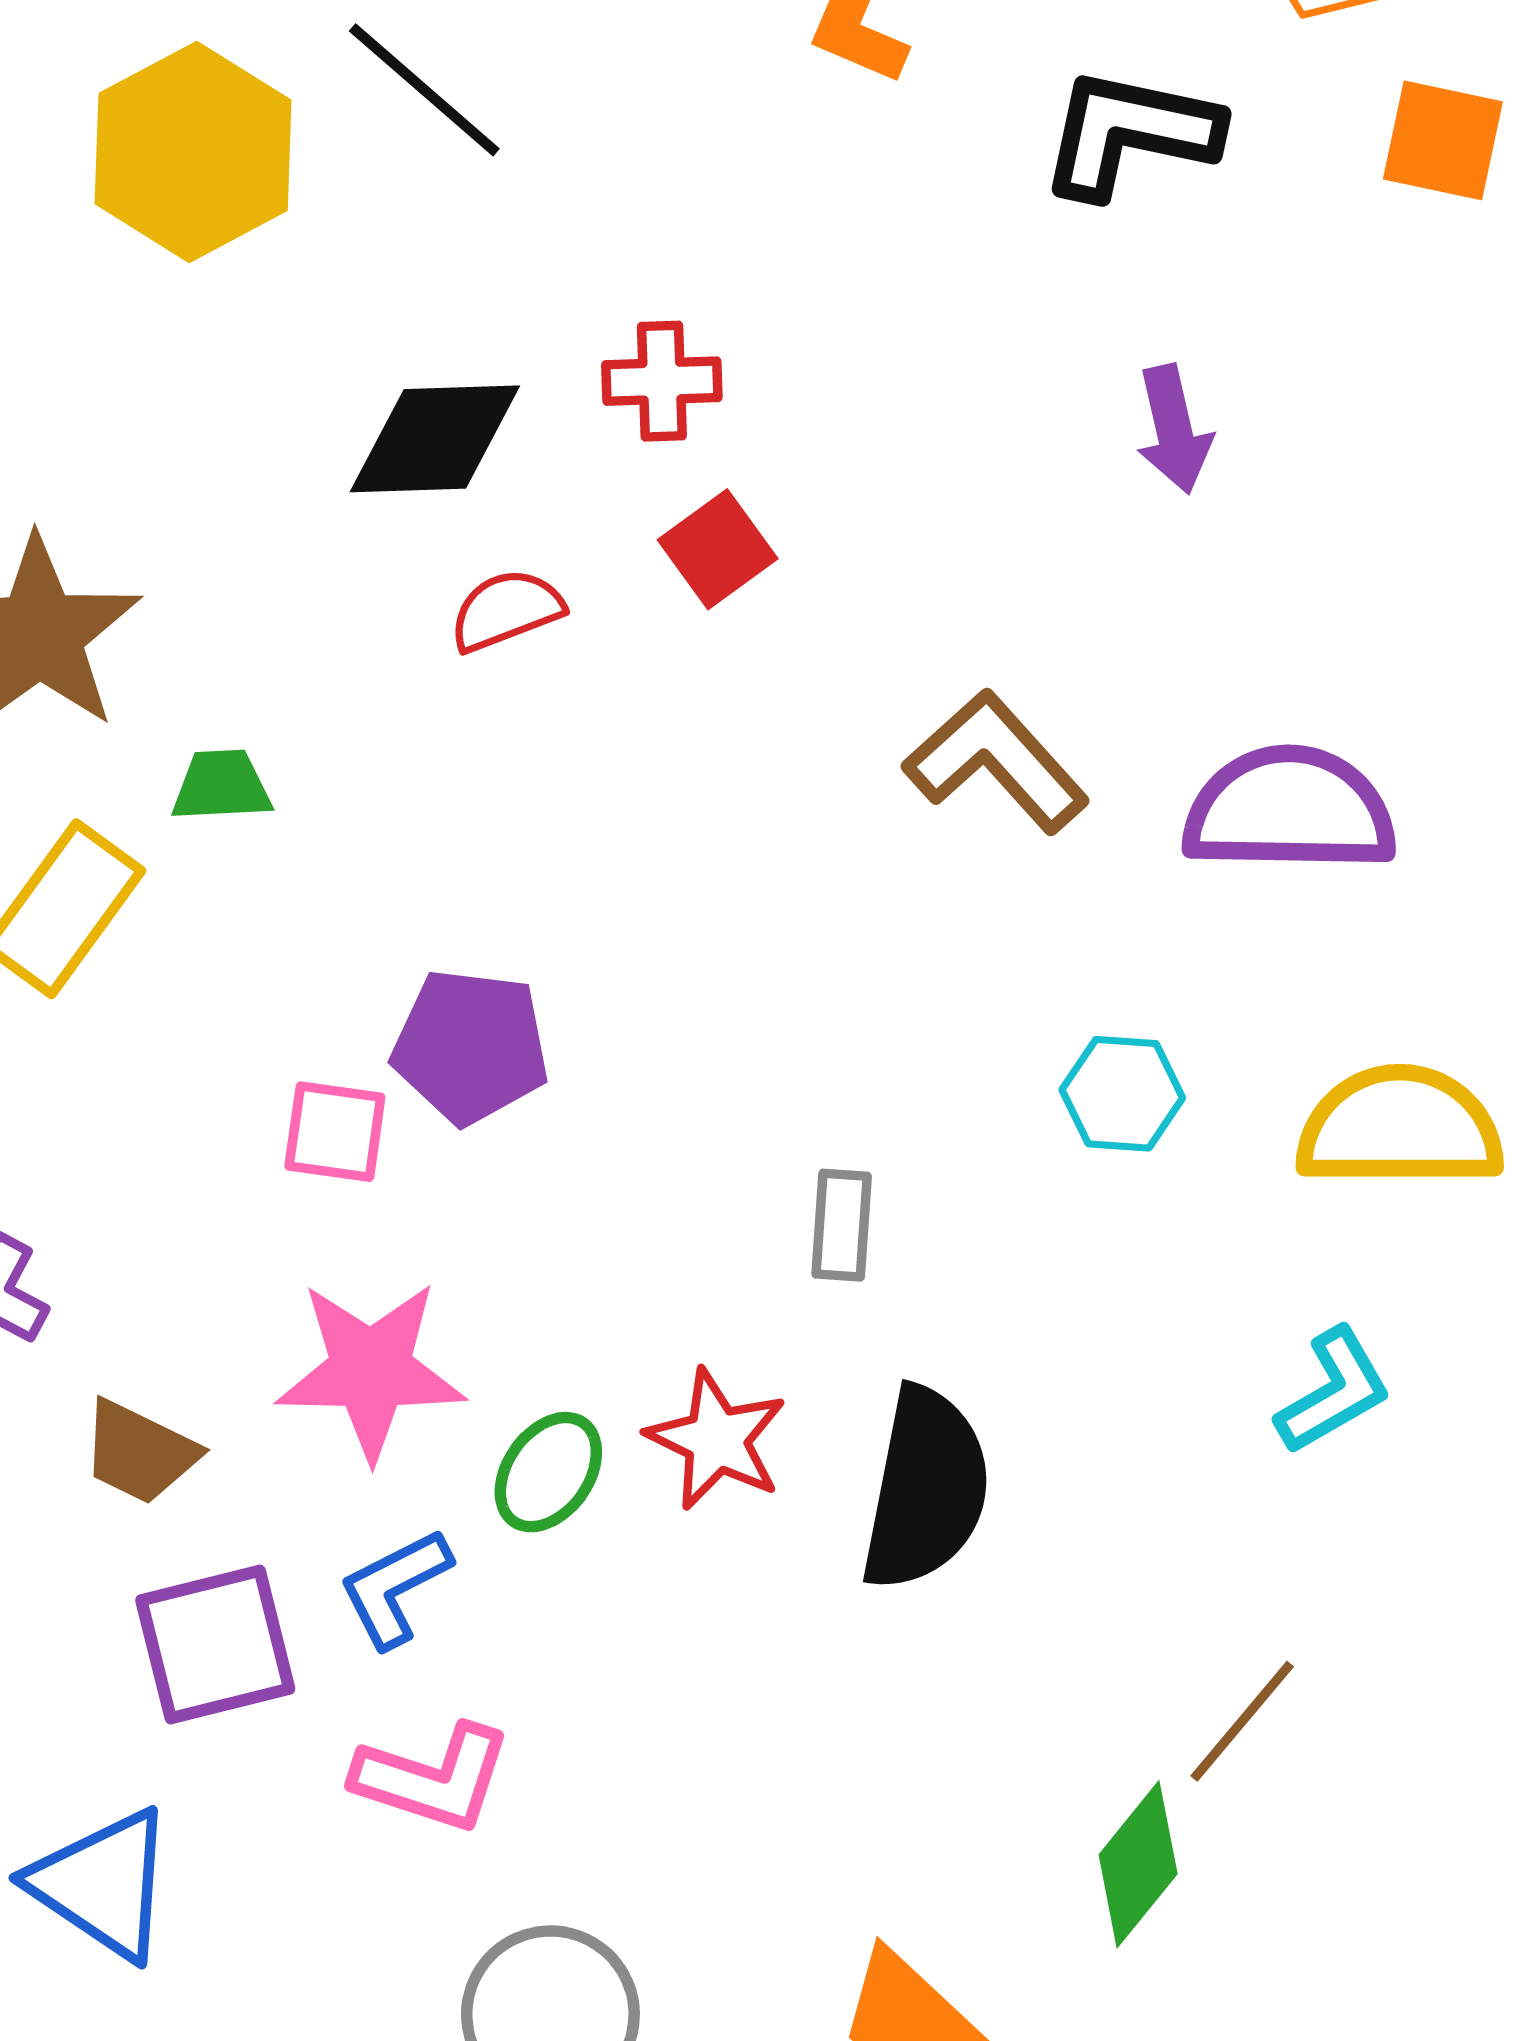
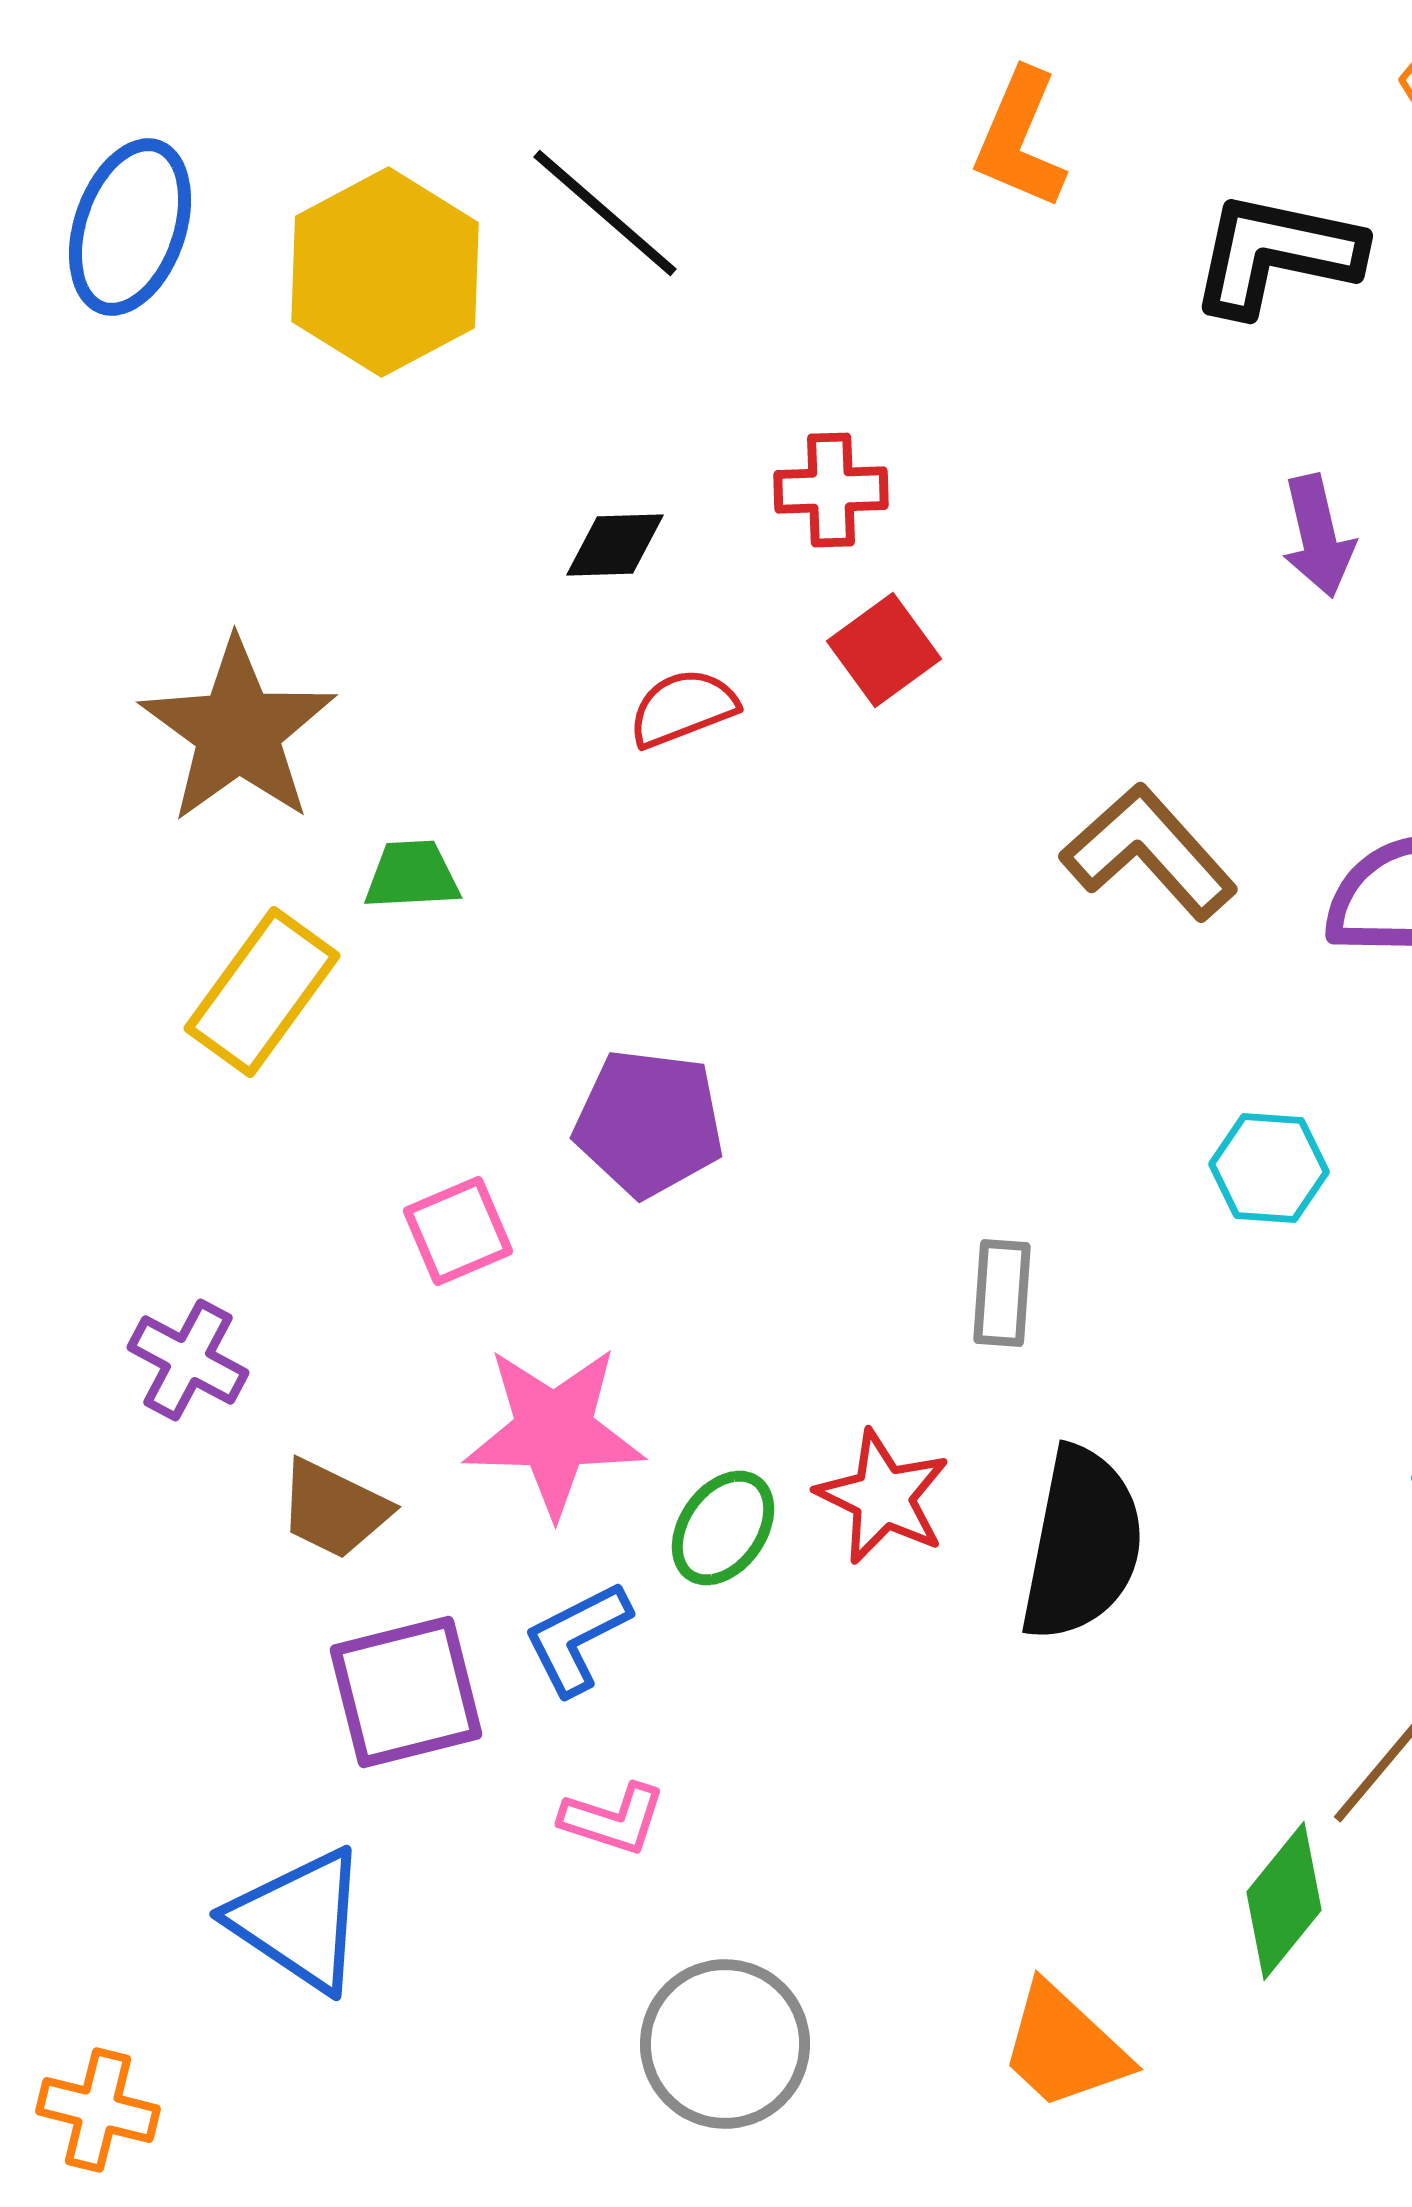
black diamond: (435, 439) -> (615, 545), size x0.6
pink square: (335, 1132) -> (458, 1231), moved, turned -31
pink L-shape: (433, 1778) -> (613, 1819), size x0.7

